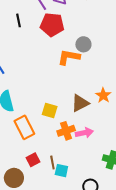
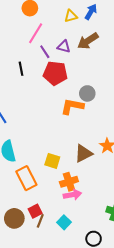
pink arrow: (84, 133) -> (72, 195), moved
brown line: (52, 163) -> (40, 221), moved, turned 32
cyan square: (61, 171) -> (64, 222), turned 32
brown circle: (14, 178) -> (14, 218), moved

